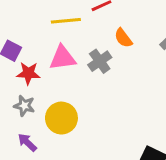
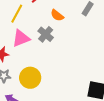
yellow line: (66, 21) -> (17, 14), turned -42

